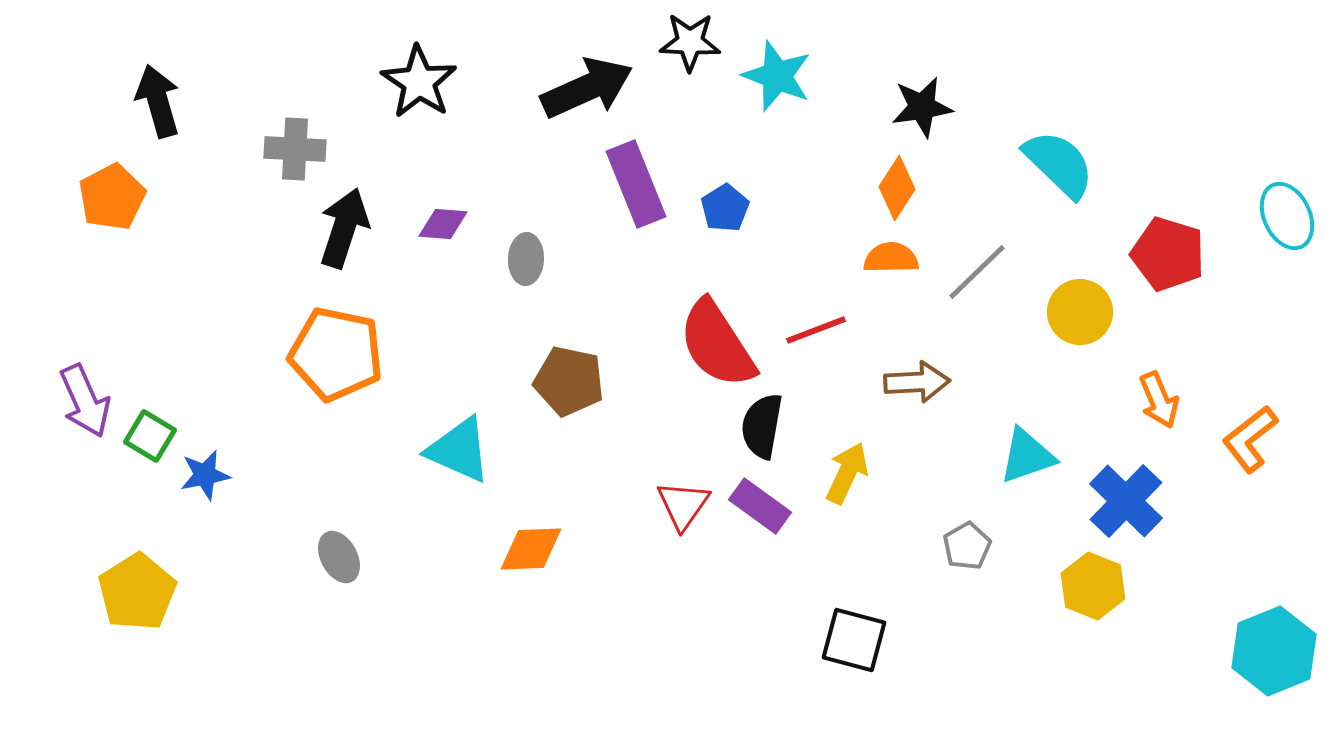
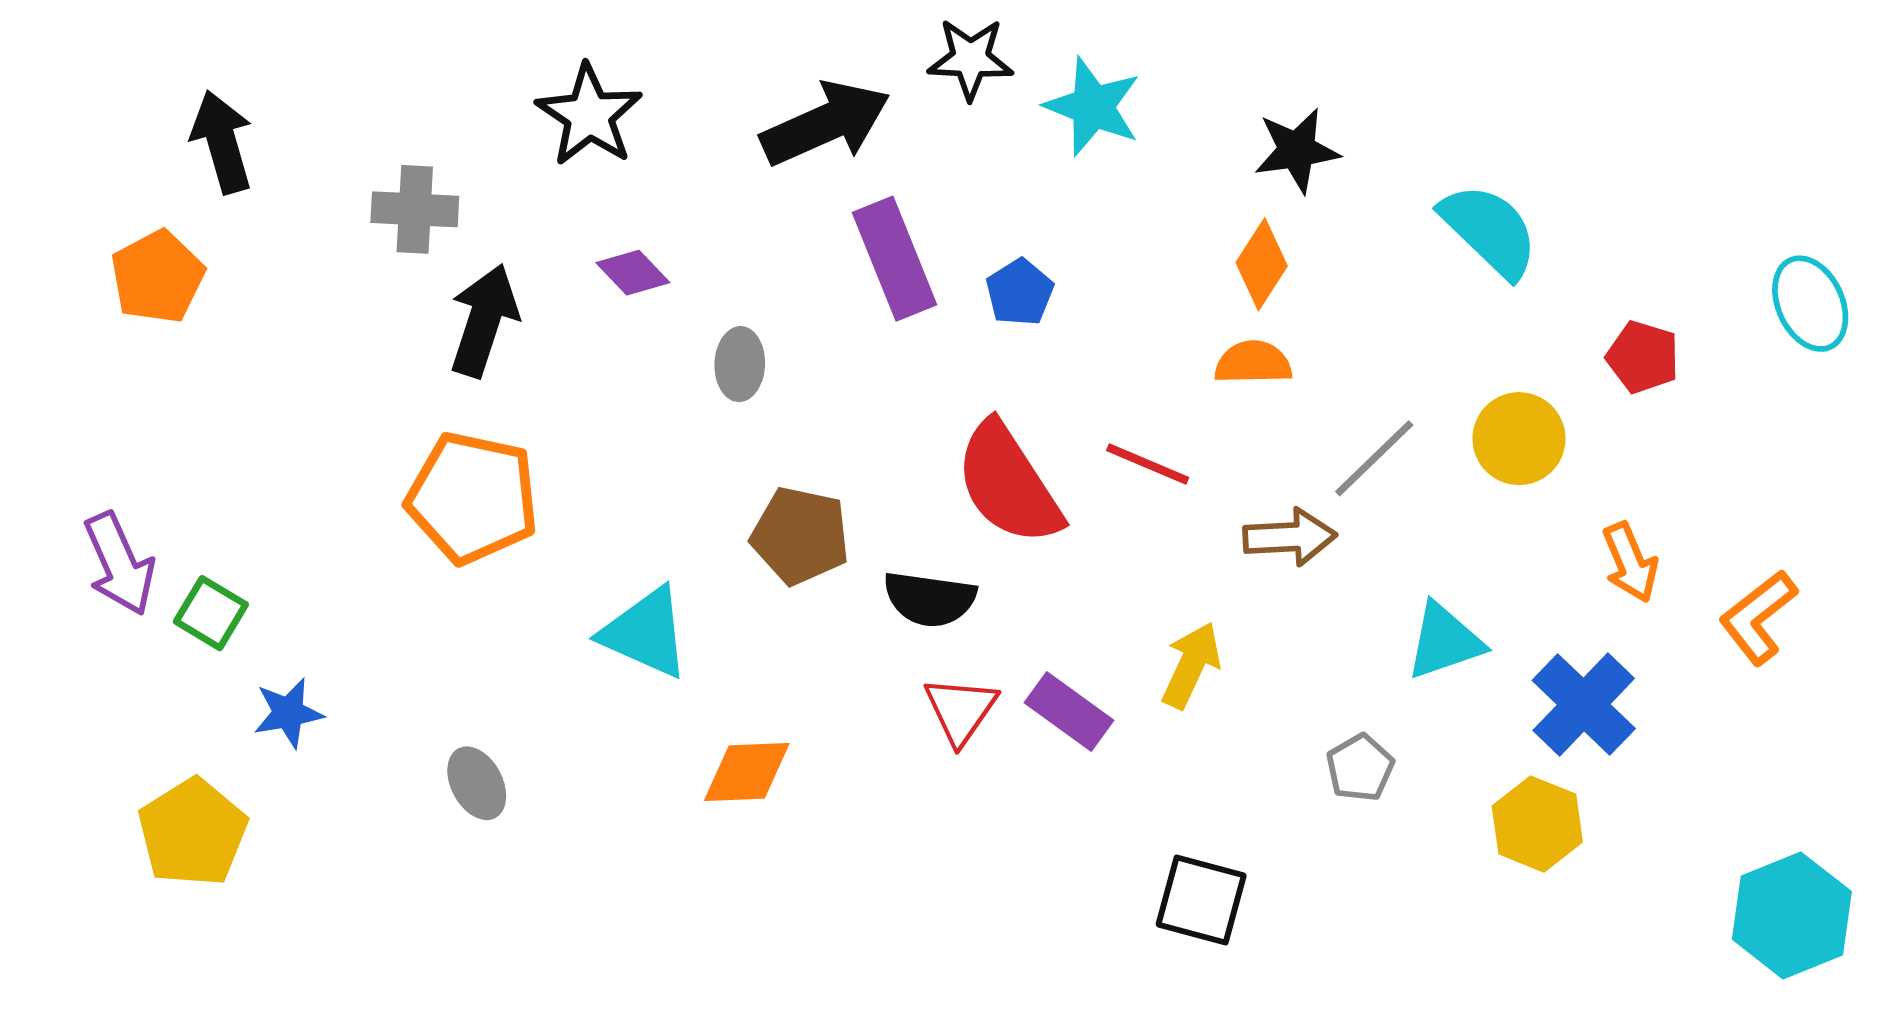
purple diamond: (443, 224) -> (633, 273), moved, turned 42
red pentagon: (1168, 254) -> (1643, 357), size x0.7
gray line: (977, 272) -> (1374, 458), moved
red line: (816, 330) -> (1148, 464), turned 44
black semicircle: (762, 426) -> (930, 599), moved, turned -92
blue star: (205, 475) -> (288, 713), moved

